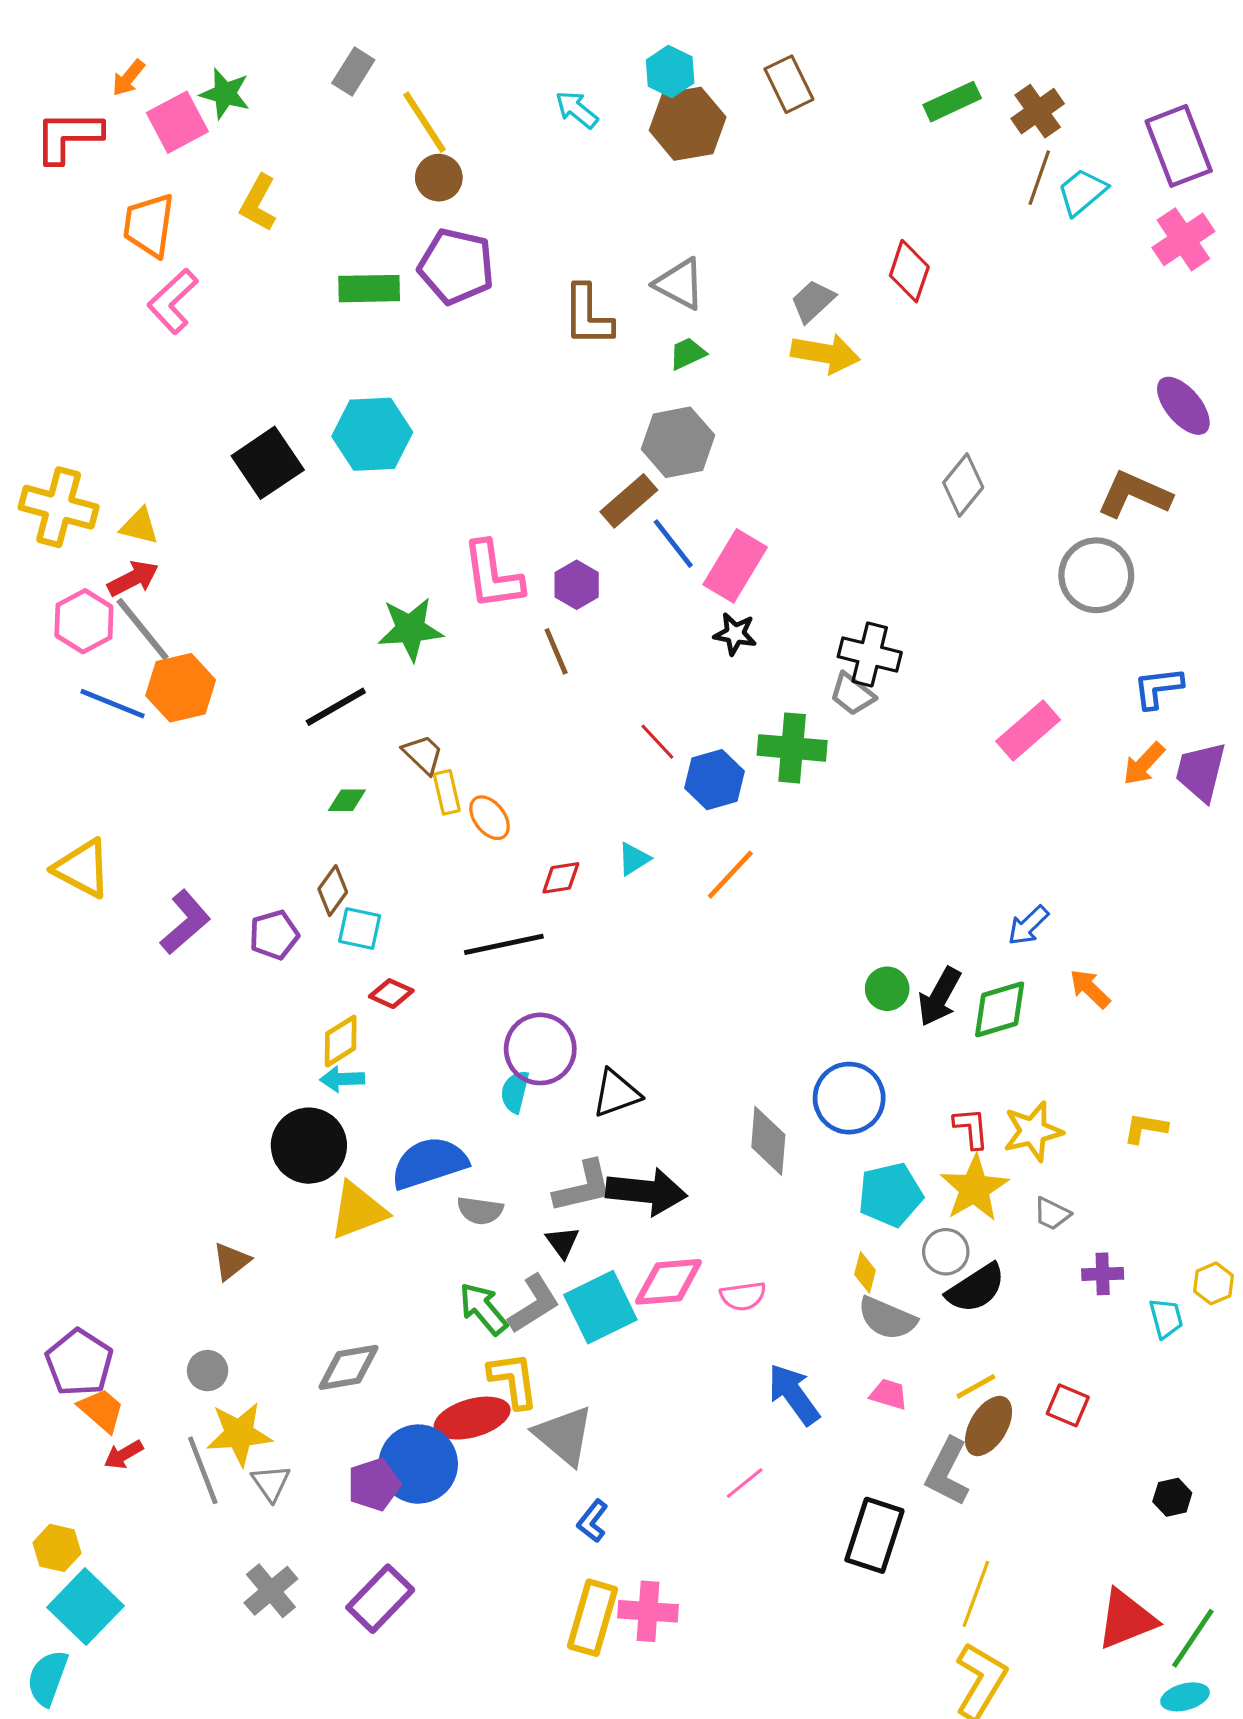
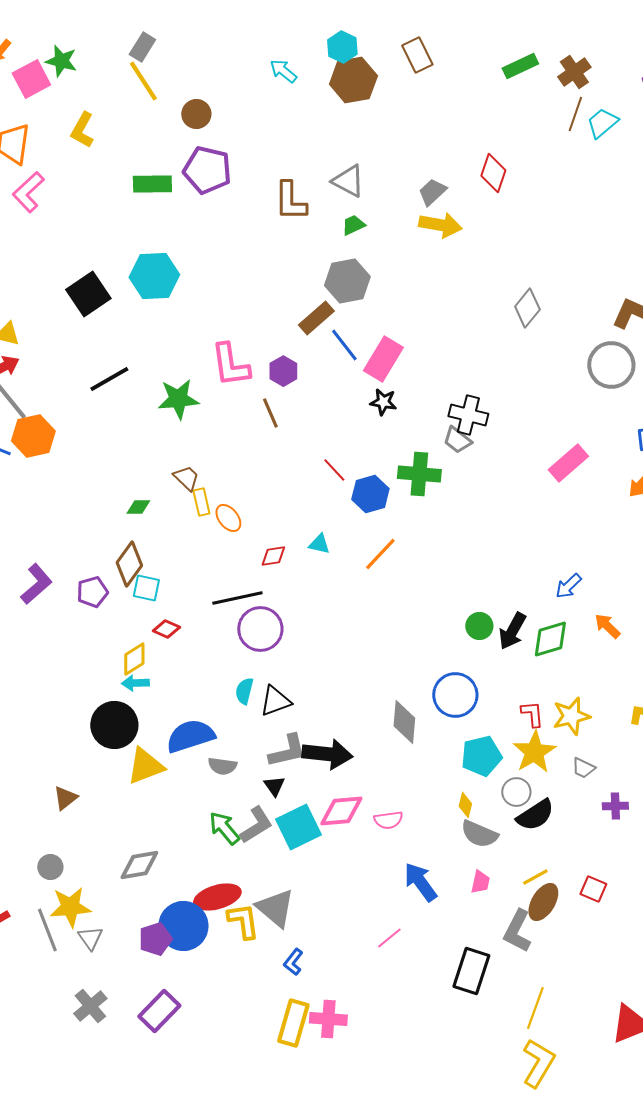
yellow line: (425, 122) -> (143, 81), moved
black line: (336, 707) -> (109, 379), moved
cyan triangle: (634, 859) -> (319, 544), turned 45
brown diamond: (333, 891) -> (129, 564), size x1.4
purple circle: (540, 1049) -> (260, 629), moved
black triangle: (616, 1093) -> (275, 701), moved
yellow L-shape: (513, 1380) -> (243, 921), moved
pink trapezoid: (889, 1394) -> (480, 882), turned 85

